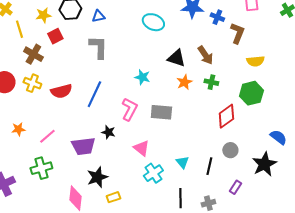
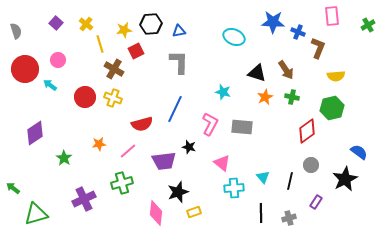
red semicircle: (61, 91) -> (142, 124), moved
cyan cross: (153, 173) -> (234, 188), turned 30

